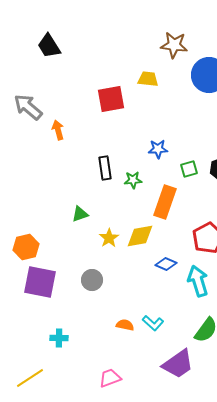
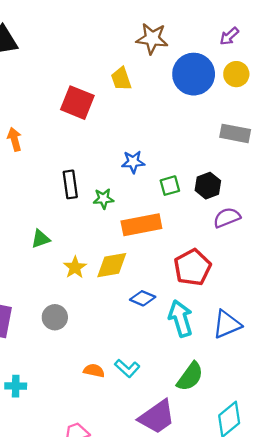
yellow trapezoid: (148, 79) -> (121, 79), turned -115
red square: (111, 99) -> (77, 103), turned 32
orange rectangle: (165, 202) -> (141, 225), turned 60

